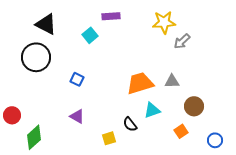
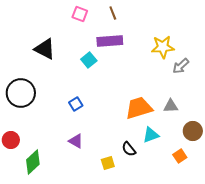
purple rectangle: (111, 16) -> (110, 41), size x1.4
black circle: (36, 57) -> (21, 93), moved
blue square: (77, 79) -> (76, 104), turned 32

